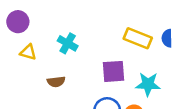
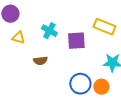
purple square: (114, 71) -> (76, 41), moved

